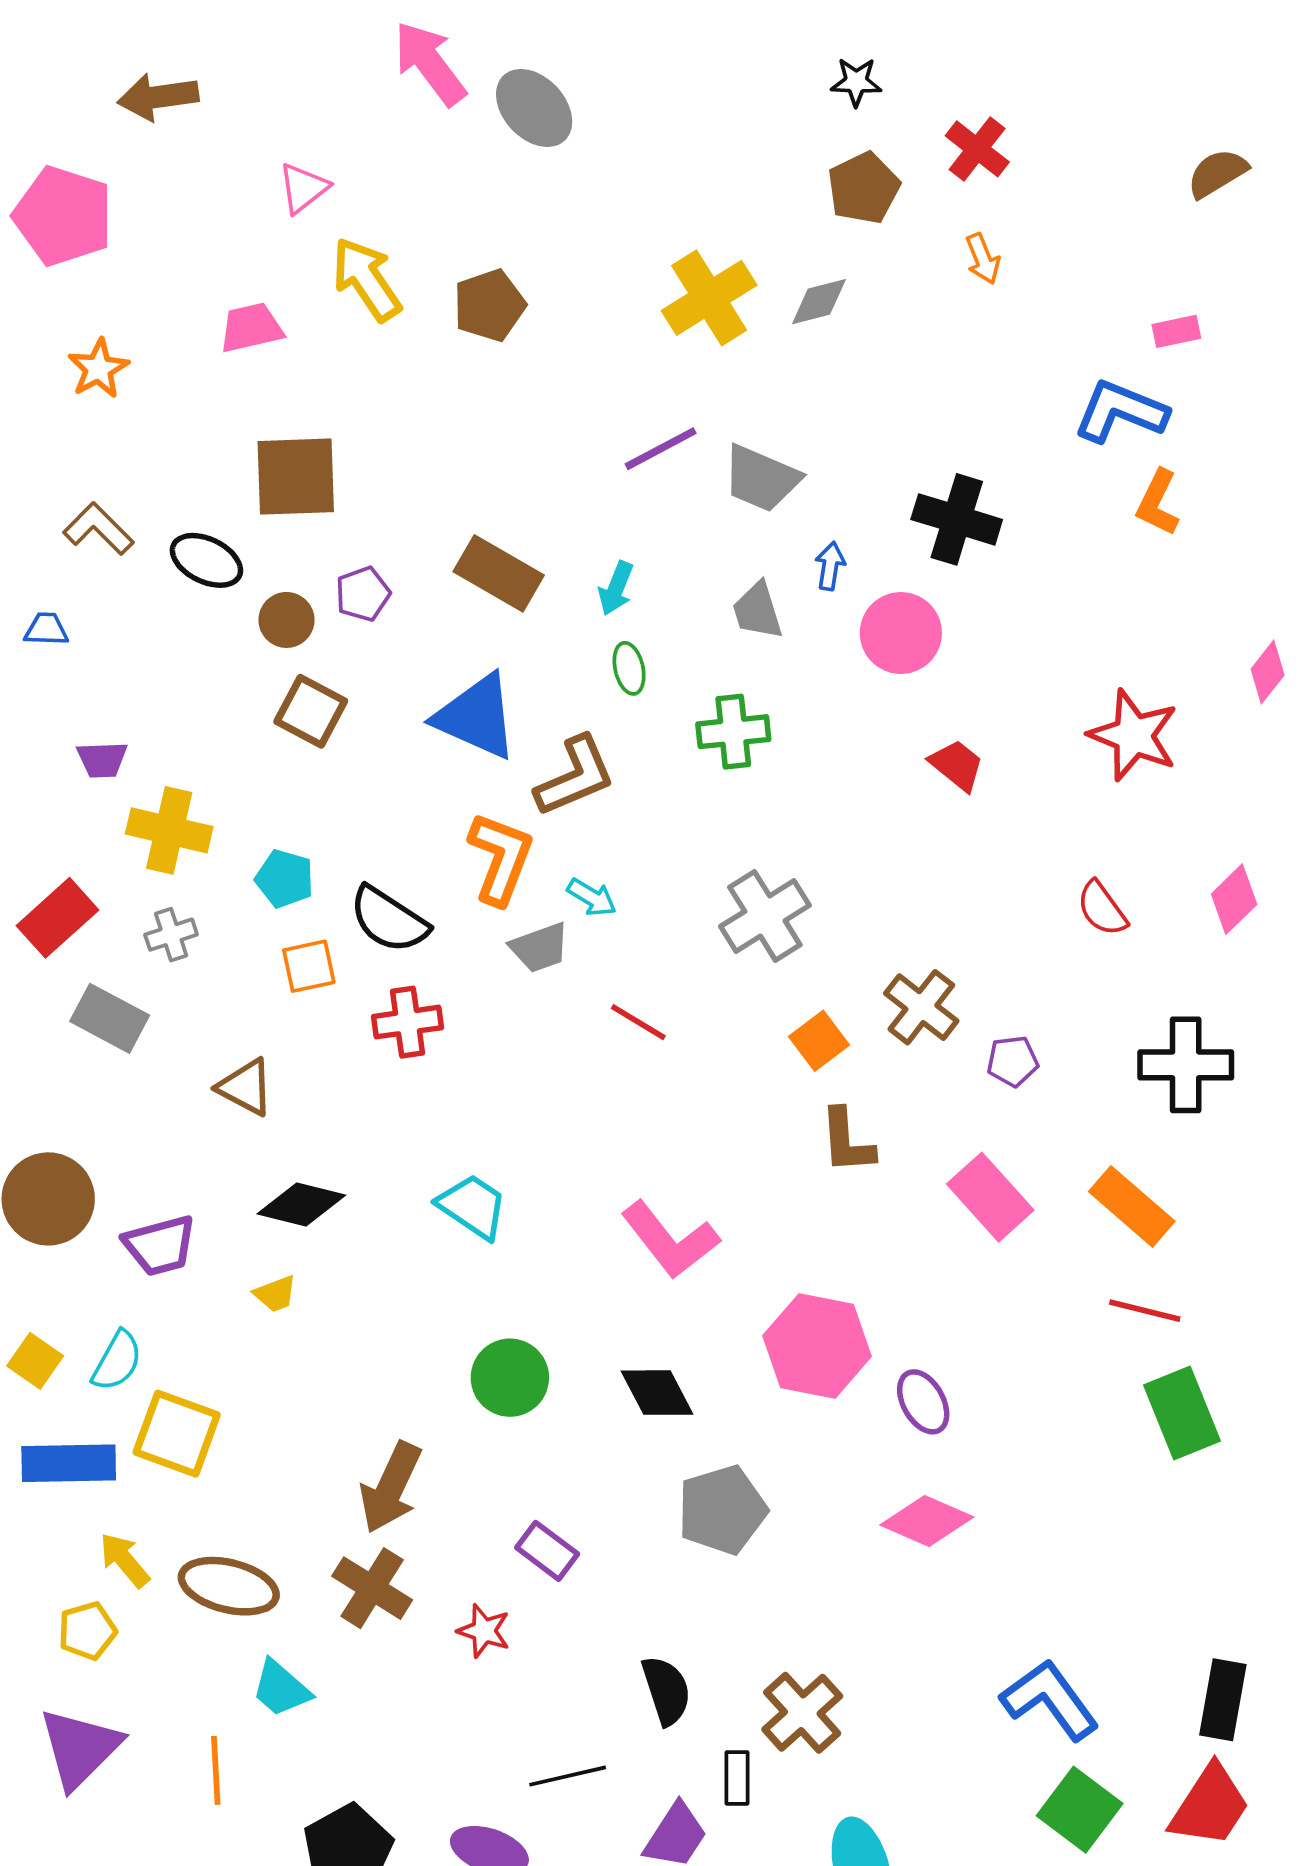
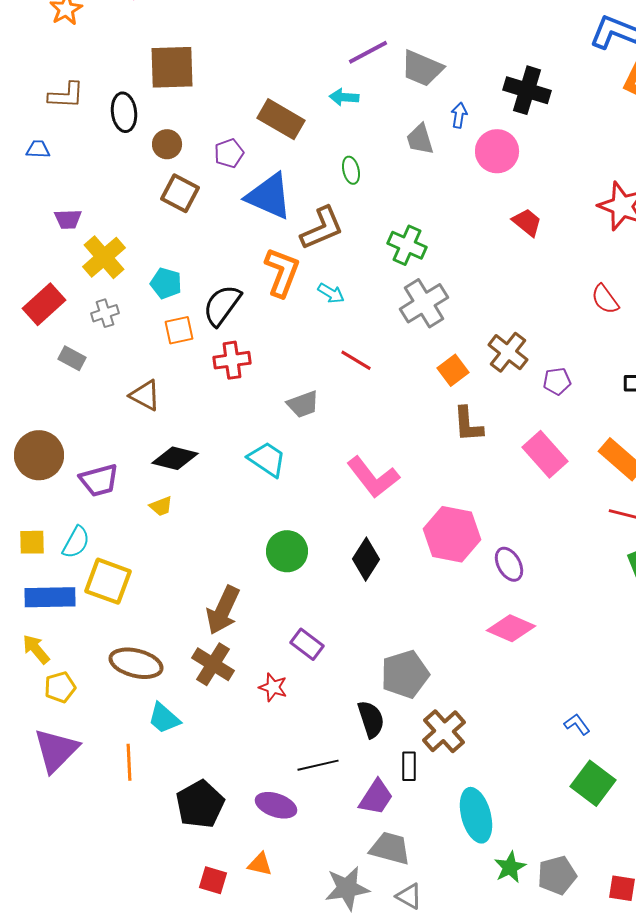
brown L-shape: (98, 529) -> (66, 95), turned 138
black ellipse: (206, 560) -> (124, 112), turned 57
cyan arrow: (616, 588) -> (344, 97), moved, turned 72
purple pentagon: (363, 594) -> (229, 153), moved
green cross: (733, 732) -> (407, 245), moved, turned 30
yellow cross: (169, 830) -> (104, 257), turned 36
black semicircle: (389, 920) -> (222, 305), turned 93
gray trapezoid: (540, 948) -> (303, 404), moved
gray rectangle: (110, 1018) -> (72, 358), size x0.7
yellow square: (35, 1361) -> (32, 542), turned -36
black diamond: (657, 1393) -> (366, 559), turned 60
gray pentagon: (722, 1510) -> (405, 674), moved
yellow arrow: (125, 1560) -> (36, 649), moved
blue L-shape: (1050, 1700) -> (577, 724), size x0.5

